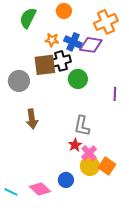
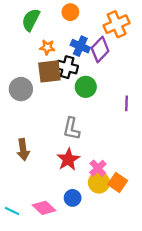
orange star: (52, 40) -> (47, 47), moved
purple diamond: (91, 45) -> (100, 49), turned -55
black cross: (61, 61) -> (67, 67), turned 30
brown arrow: (32, 119) -> (23, 150), moved
gray L-shape: (82, 126) -> (71, 129), moved
red star: (75, 145) -> (68, 159), moved, size x1.5

